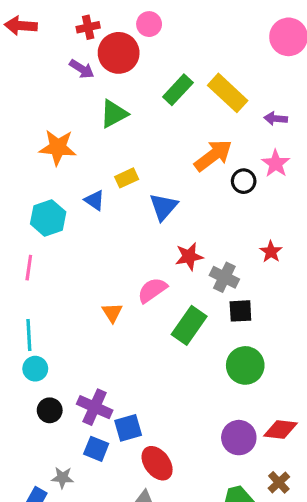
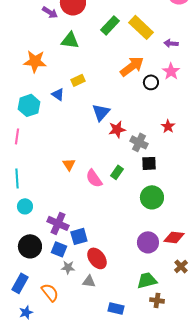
green triangle: (114, 114) -> (70, 40), turned 36
blue triangle: (163, 207) -> (101, 112), moved
pink semicircle: (152, 290) -> (94, 178), moved, turned -90
green rectangle: (189, 325) -> (117, 172), size x0.6
cyan circle: (35, 369) -> (25, 206), moved
black circle: (50, 410) -> (30, 246), moved, size x1.5
gray star: (63, 478) -> (68, 267), moved
brown cross: (279, 482) -> (181, 266), moved

